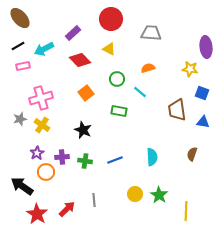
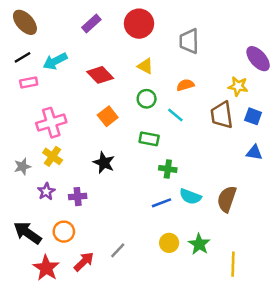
purple rectangle: (73, 33) -> (91, 24), moved
gray trapezoid: (151, 33) -> (189, 41), turned -95
purple ellipse: (206, 47) -> (258, 59), turned -35
yellow triangle: (109, 49) -> (145, 66), moved
brown trapezoid: (177, 110) -> (222, 115), moved
gray star: (20, 119) -> (22, 166), moved
brown semicircle: (192, 154) -> (227, 199), moved, size x1.5
cyan semicircle: (152, 157) -> (190, 197), turned 114
blue line: (115, 160) -> (162, 203), moved
green cross: (85, 161) -> (168, 169), moved
orange circle: (46, 172) -> (64, 232), moved
gray line: (94, 200) -> (118, 250), turned 48

